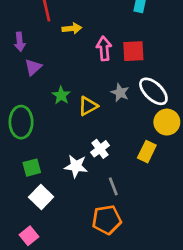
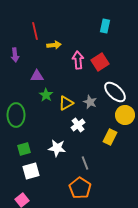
red square: (133, 51) -> (100, 62), turned -30
purple triangle: (33, 67) -> (37, 76), moved, turned 40
gray star: (120, 93) -> (90, 102), moved
white cross: (100, 149) -> (78, 125), moved
white square: (41, 197) -> (31, 171), turned 30
orange pentagon: (107, 220) -> (80, 188), turned -30

